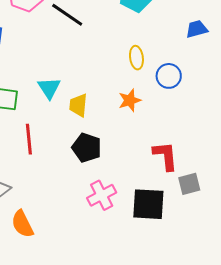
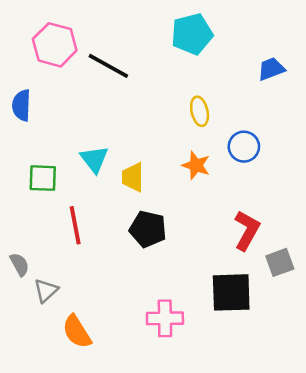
blue circle: (169, 76) -> (244, 147), moved
orange star: (130, 100) -> (196, 165), turned -30
red L-shape: (165, 156) -> (247, 230), turned 40
pink cross: (102, 195) -> (165, 318), moved, turned 32

